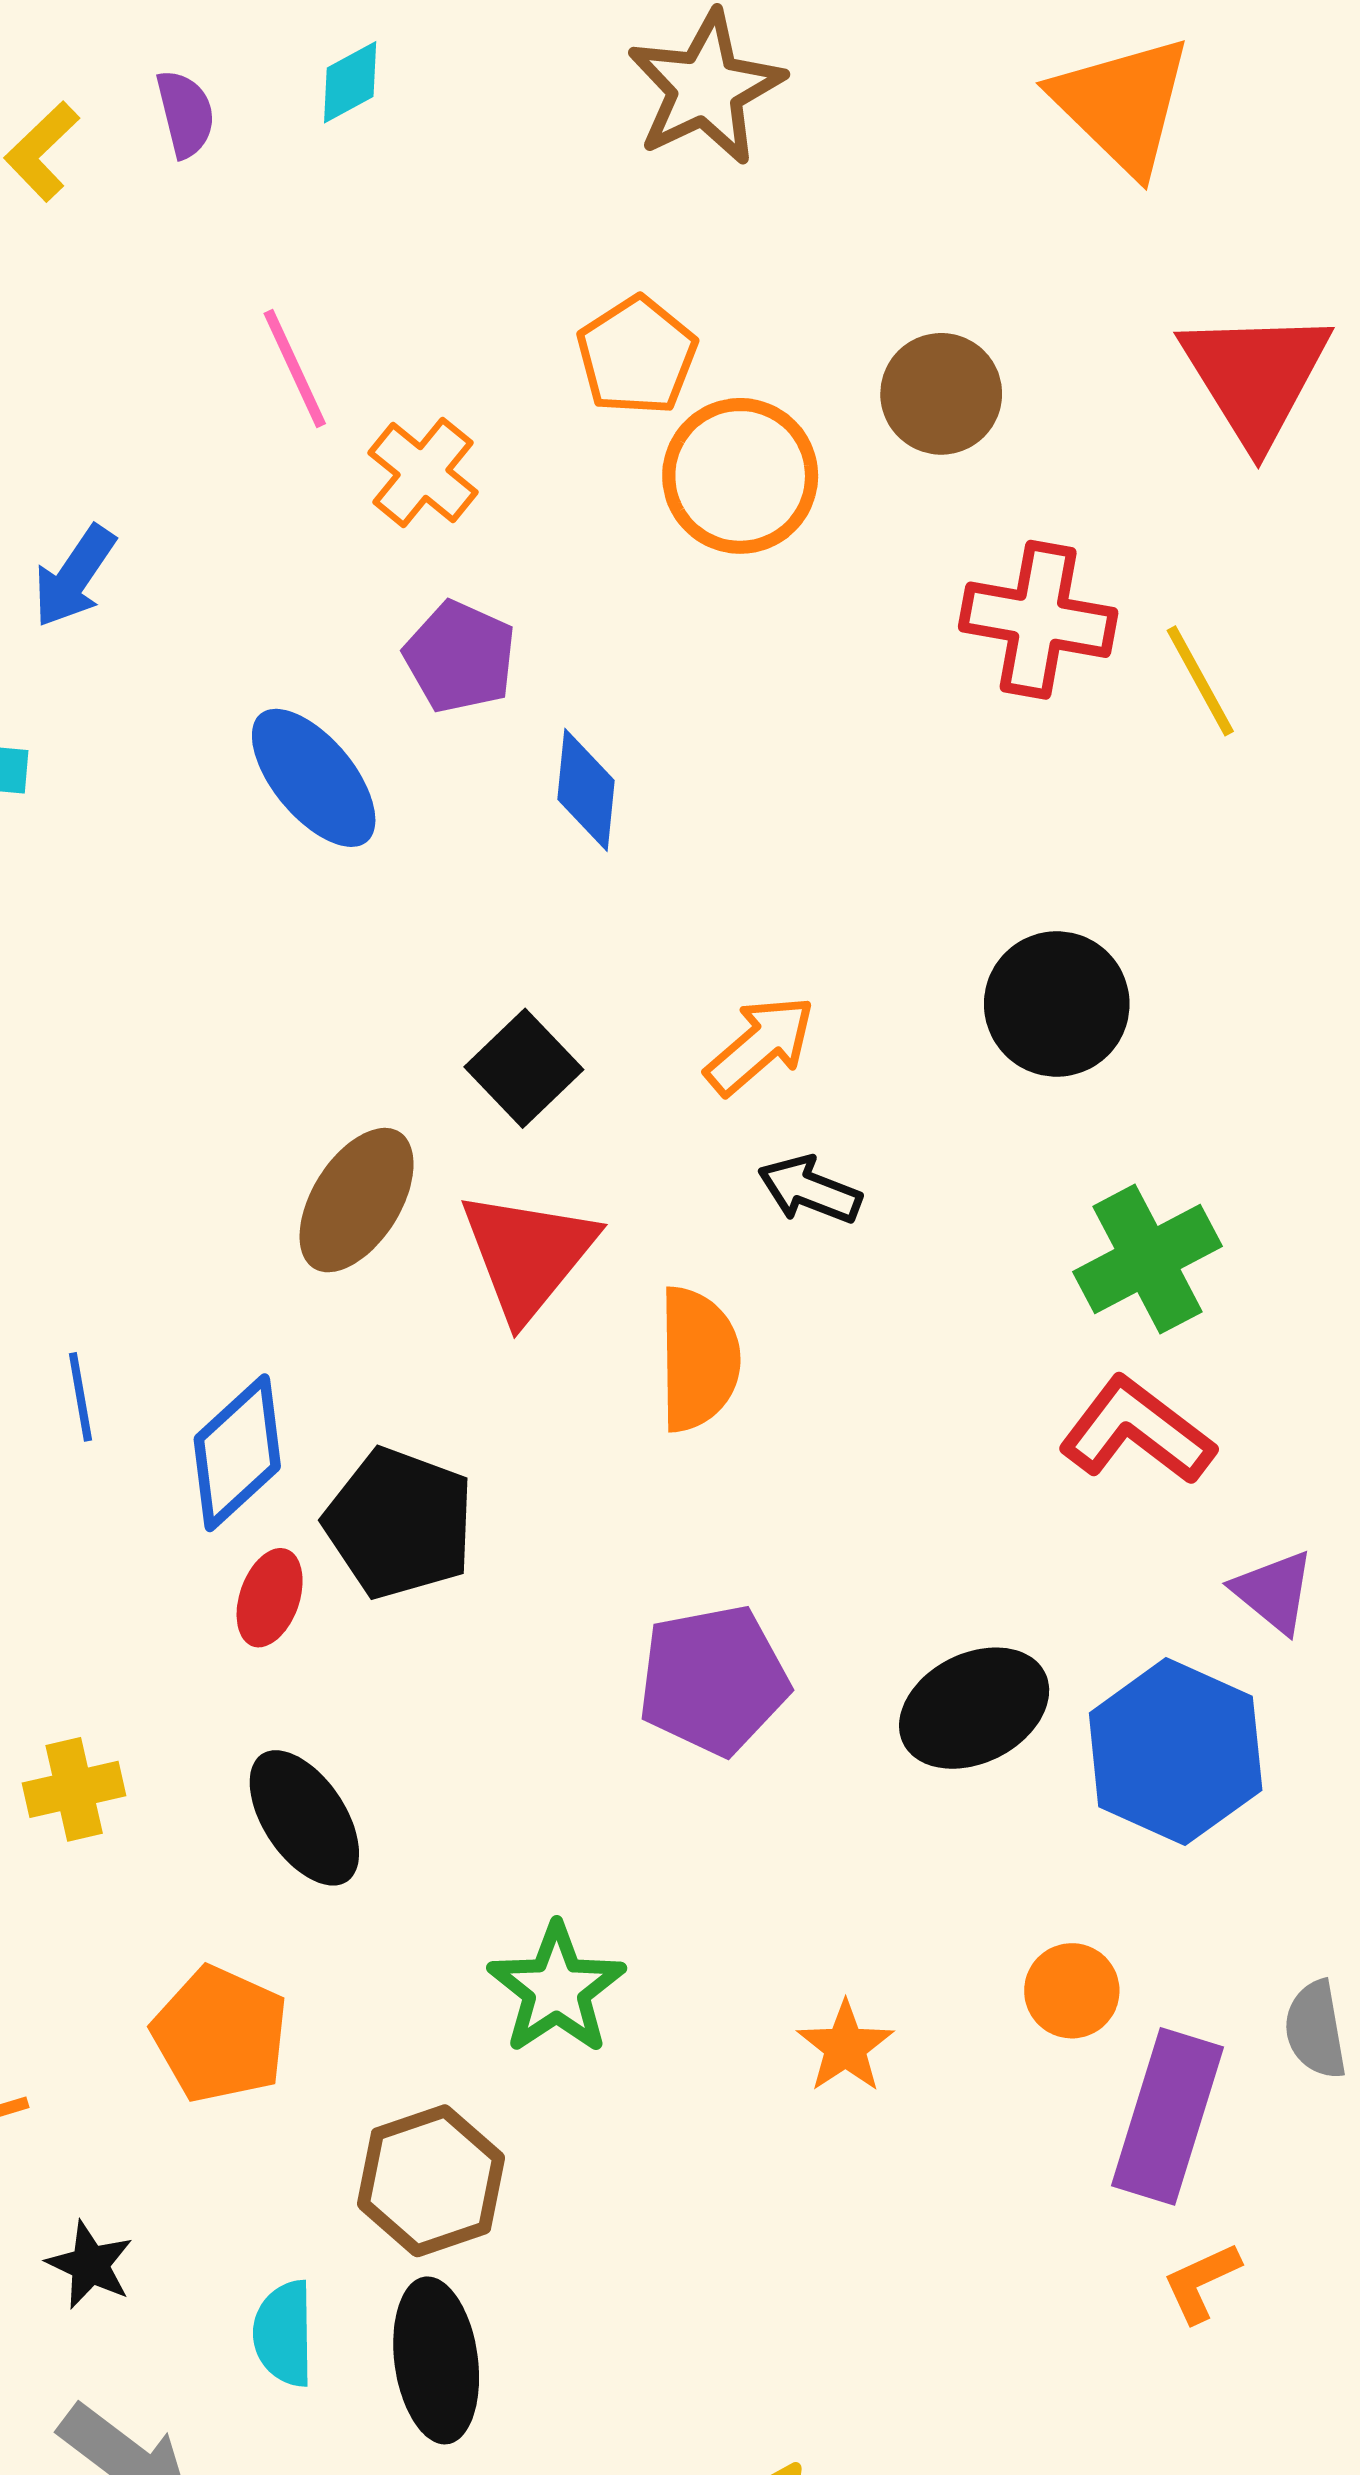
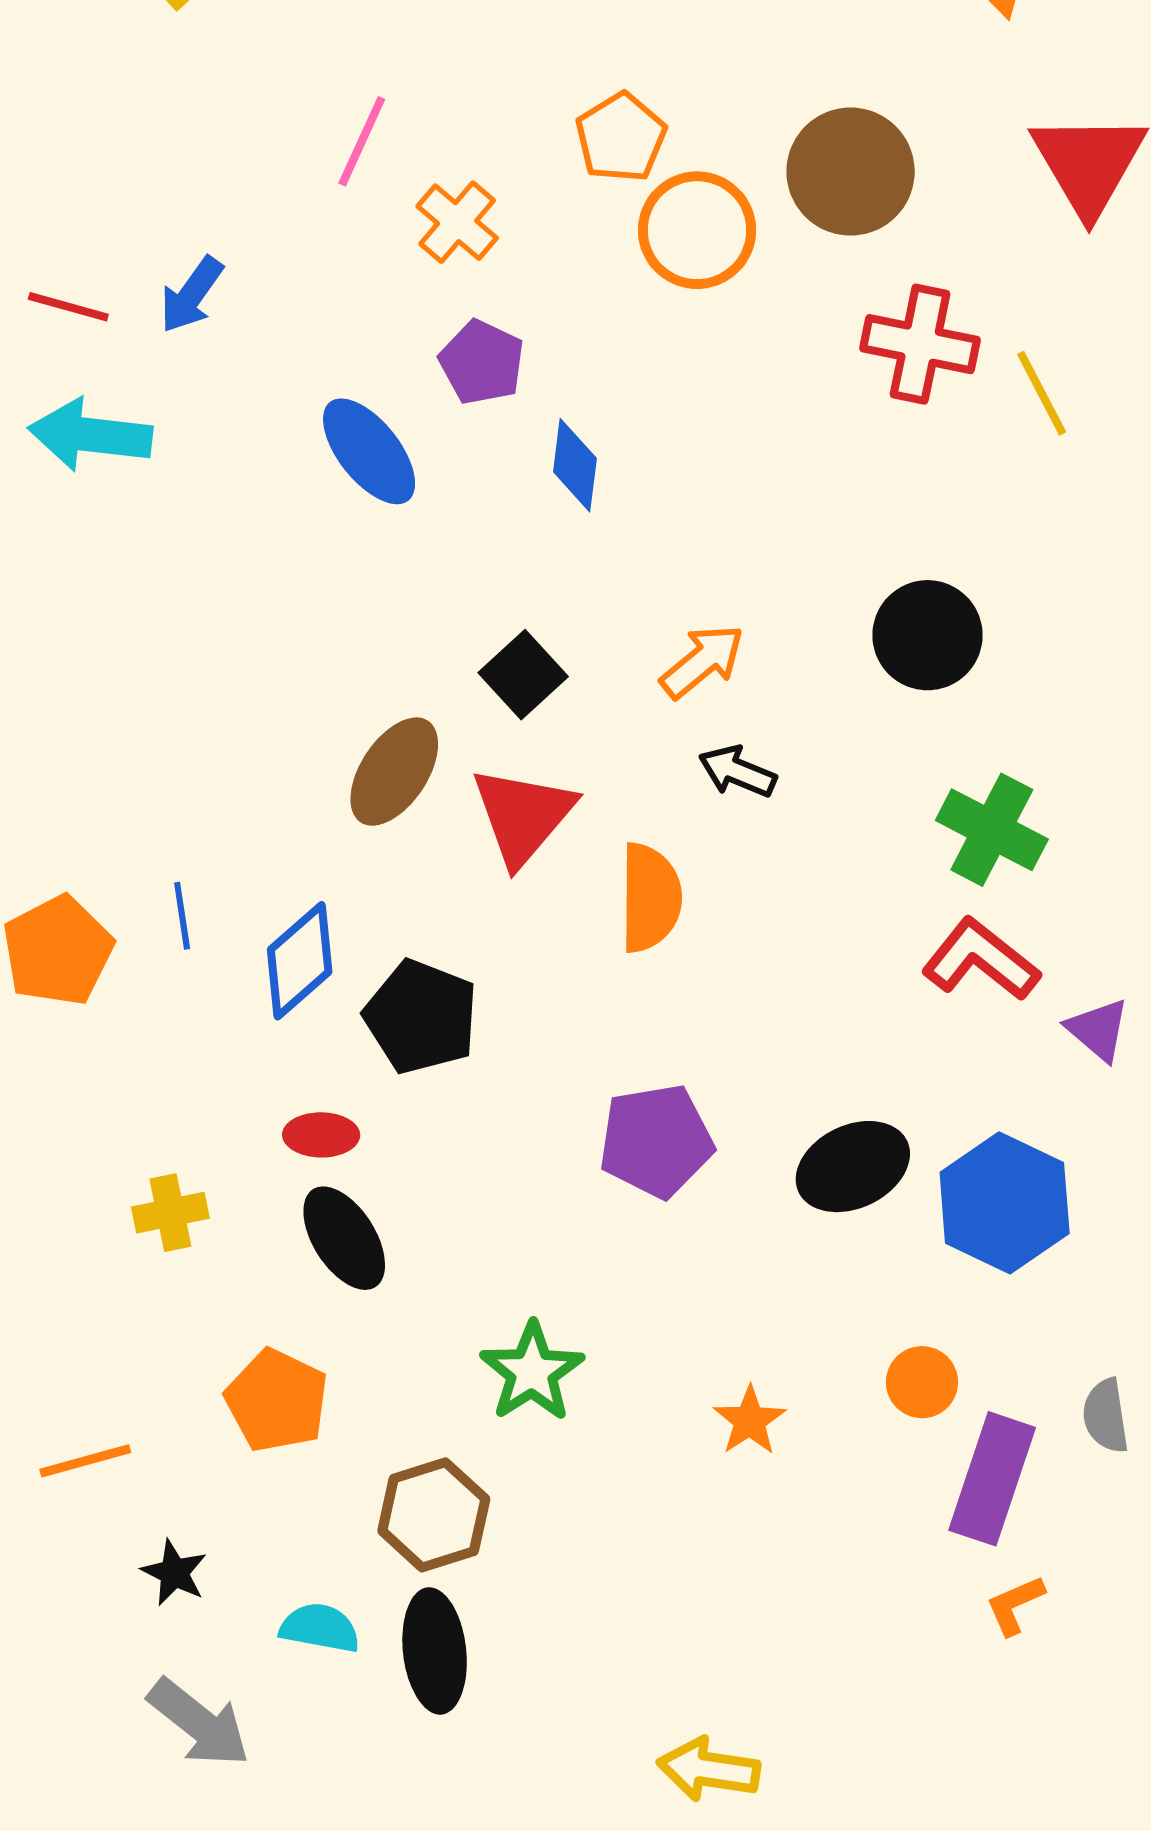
pink line: (295, 369) -> (362, 141), turned 48
brown circle: (941, 394) -> (851, 172), size x1.4
green cross: (1148, 1259) -> (992, 830), turned -36
purple triangle: (1274, 1592) -> (1098, 1030), moved
red ellipse: (270, 1598) -> (321, 1135), moved, turned 70
cyan semicircle: (284, 2333) -> (320, 1628), turned 100

